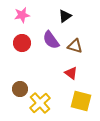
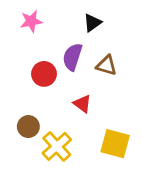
purple semicircle: (51, 40) -> (72, 57), turned 54
red circle: (22, 43) -> (44, 74), moved
red triangle: (71, 73) -> (82, 104), moved

